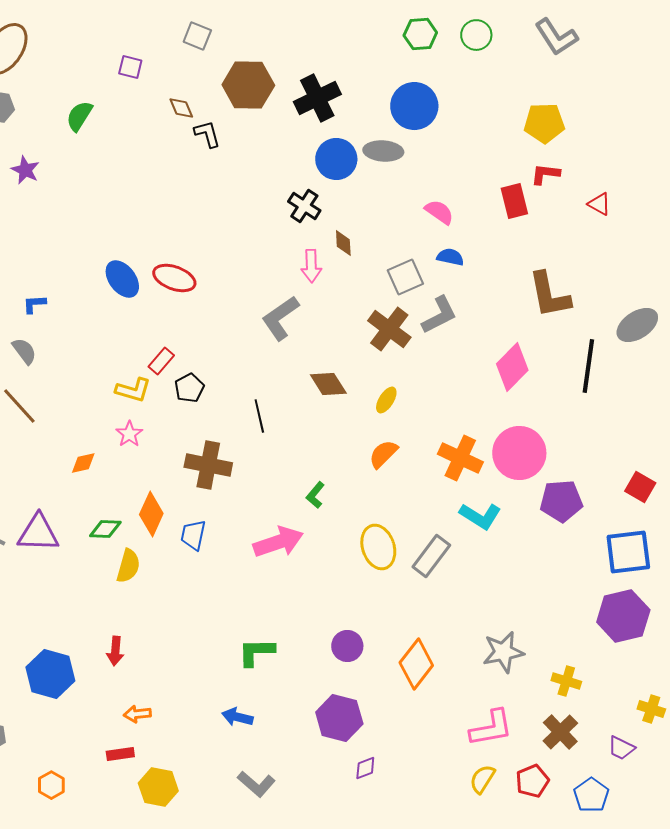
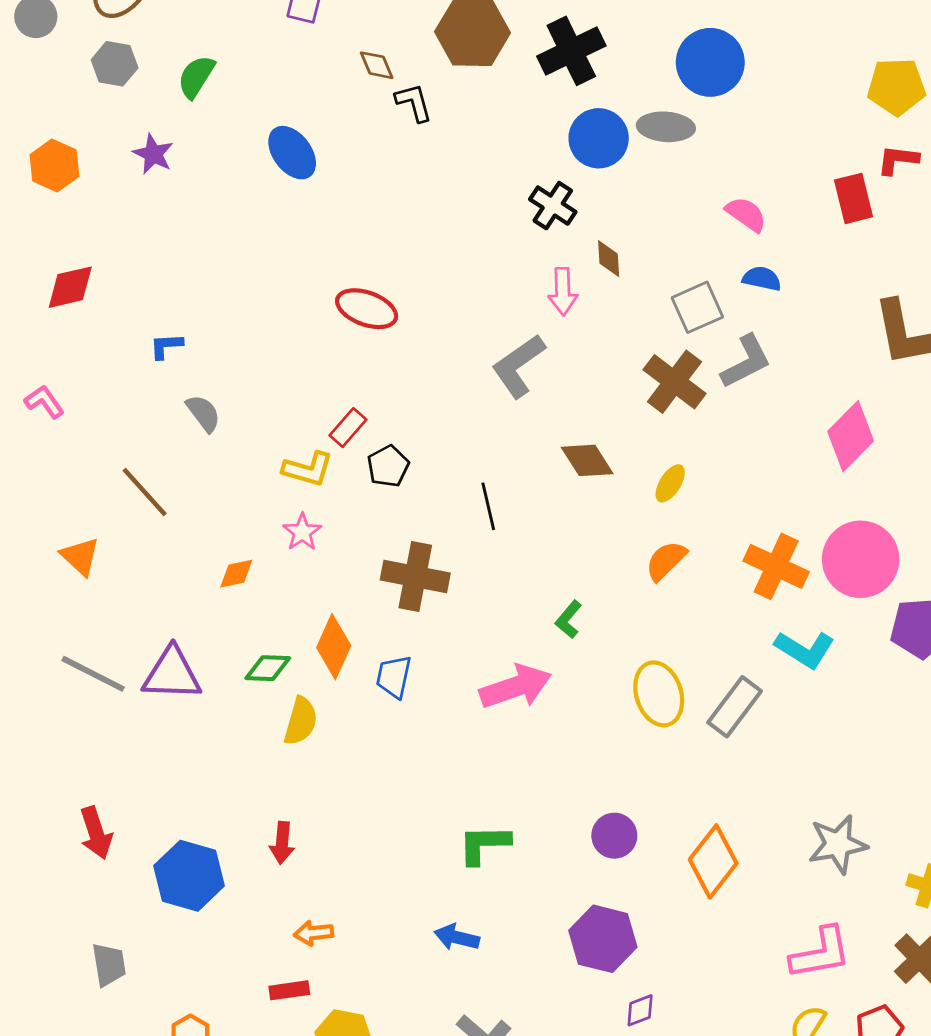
green semicircle: (79, 116) -> (196, 77), moved
blue ellipse: (122, 279) -> (292, 153), moved
gray semicircle: (24, 351) -> (203, 413), moved

